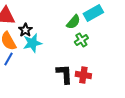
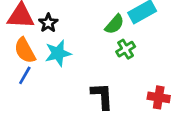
black star: (25, 30) -> (48, 23), moved
red cross: (83, 75) -> (159, 97), moved

